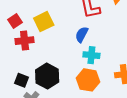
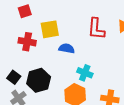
red square: (15, 21) -> (25, 11), moved
blue semicircle: (82, 34) -> (67, 48), moved, turned 56

